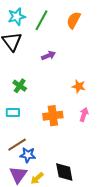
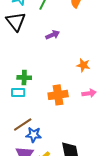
green cross: (20, 86) -> (24, 78), moved, turned -32
pink arrow: (84, 115) -> (89, 93), turned 64

